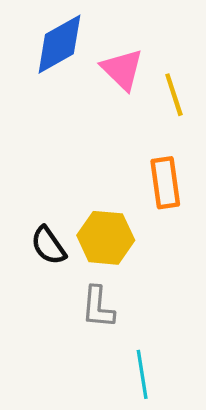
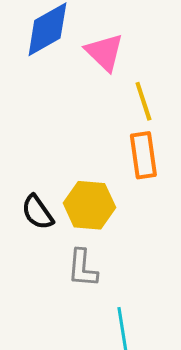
yellow line: (174, 95) -> (143, 101), moved

